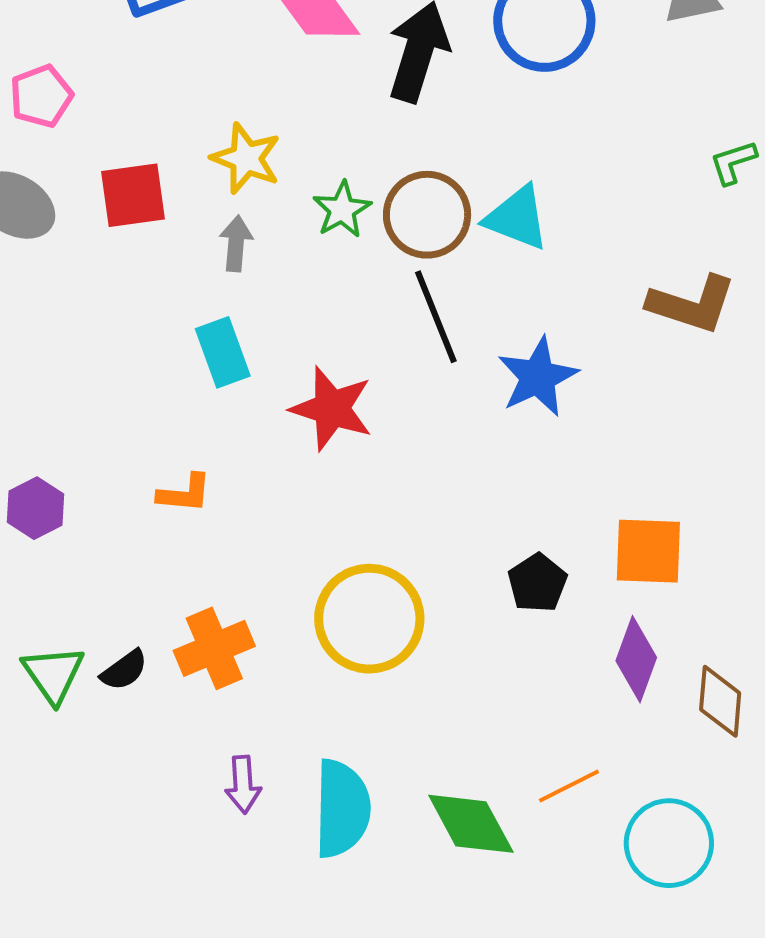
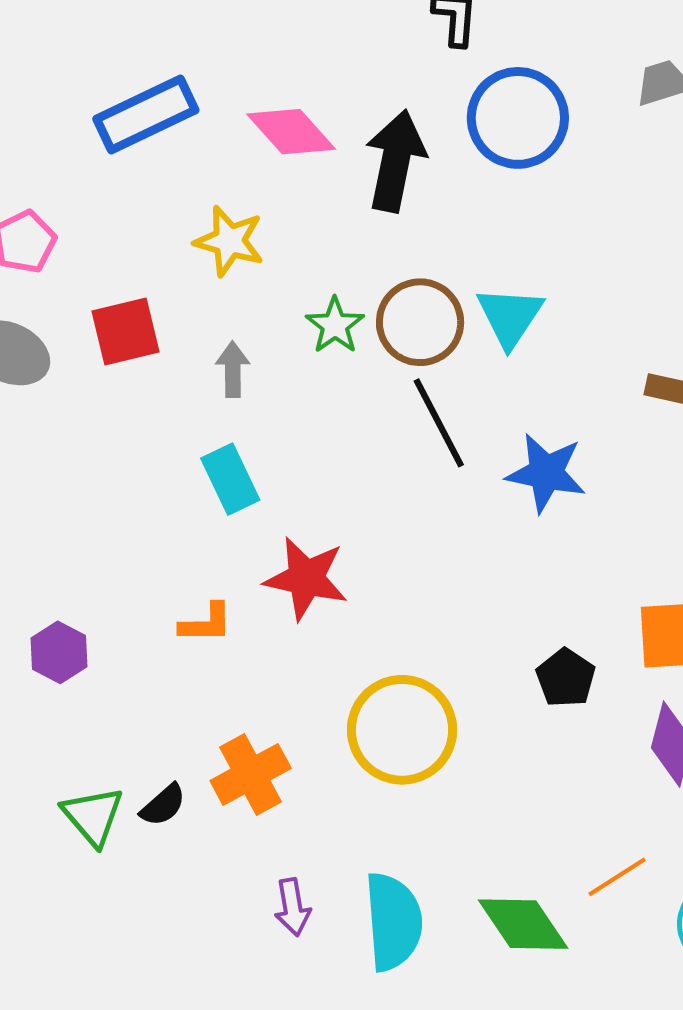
yellow star: (246, 158) -> (229, 241), moved
cyan triangle: (517, 218) -> (510, 317), turned 48
blue star: (538, 377) -> (546, 473), turned -30
red star: (332, 409) -> (306, 578), moved

